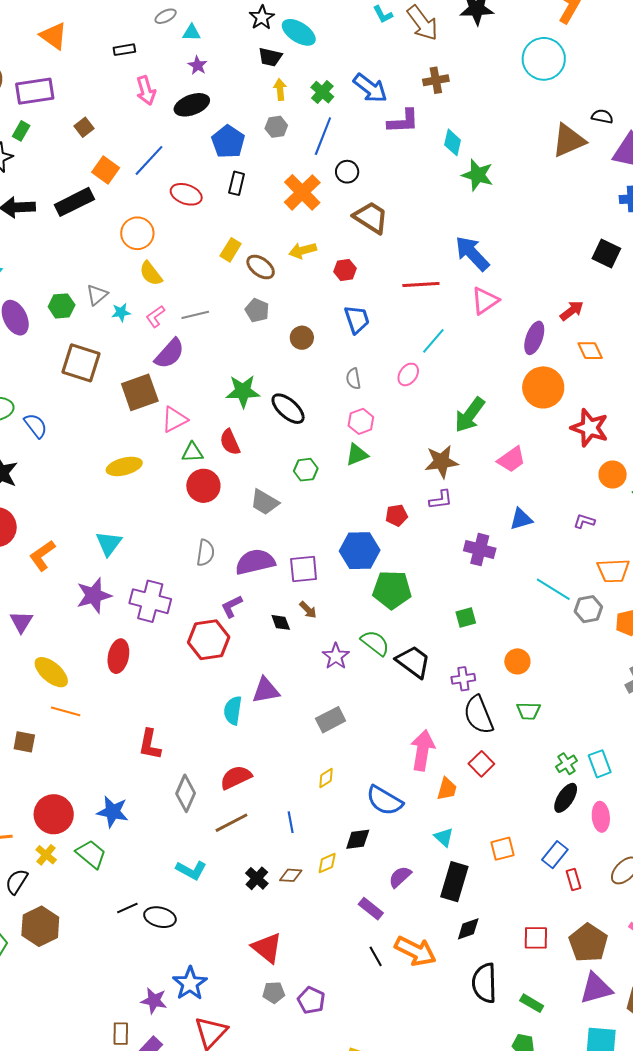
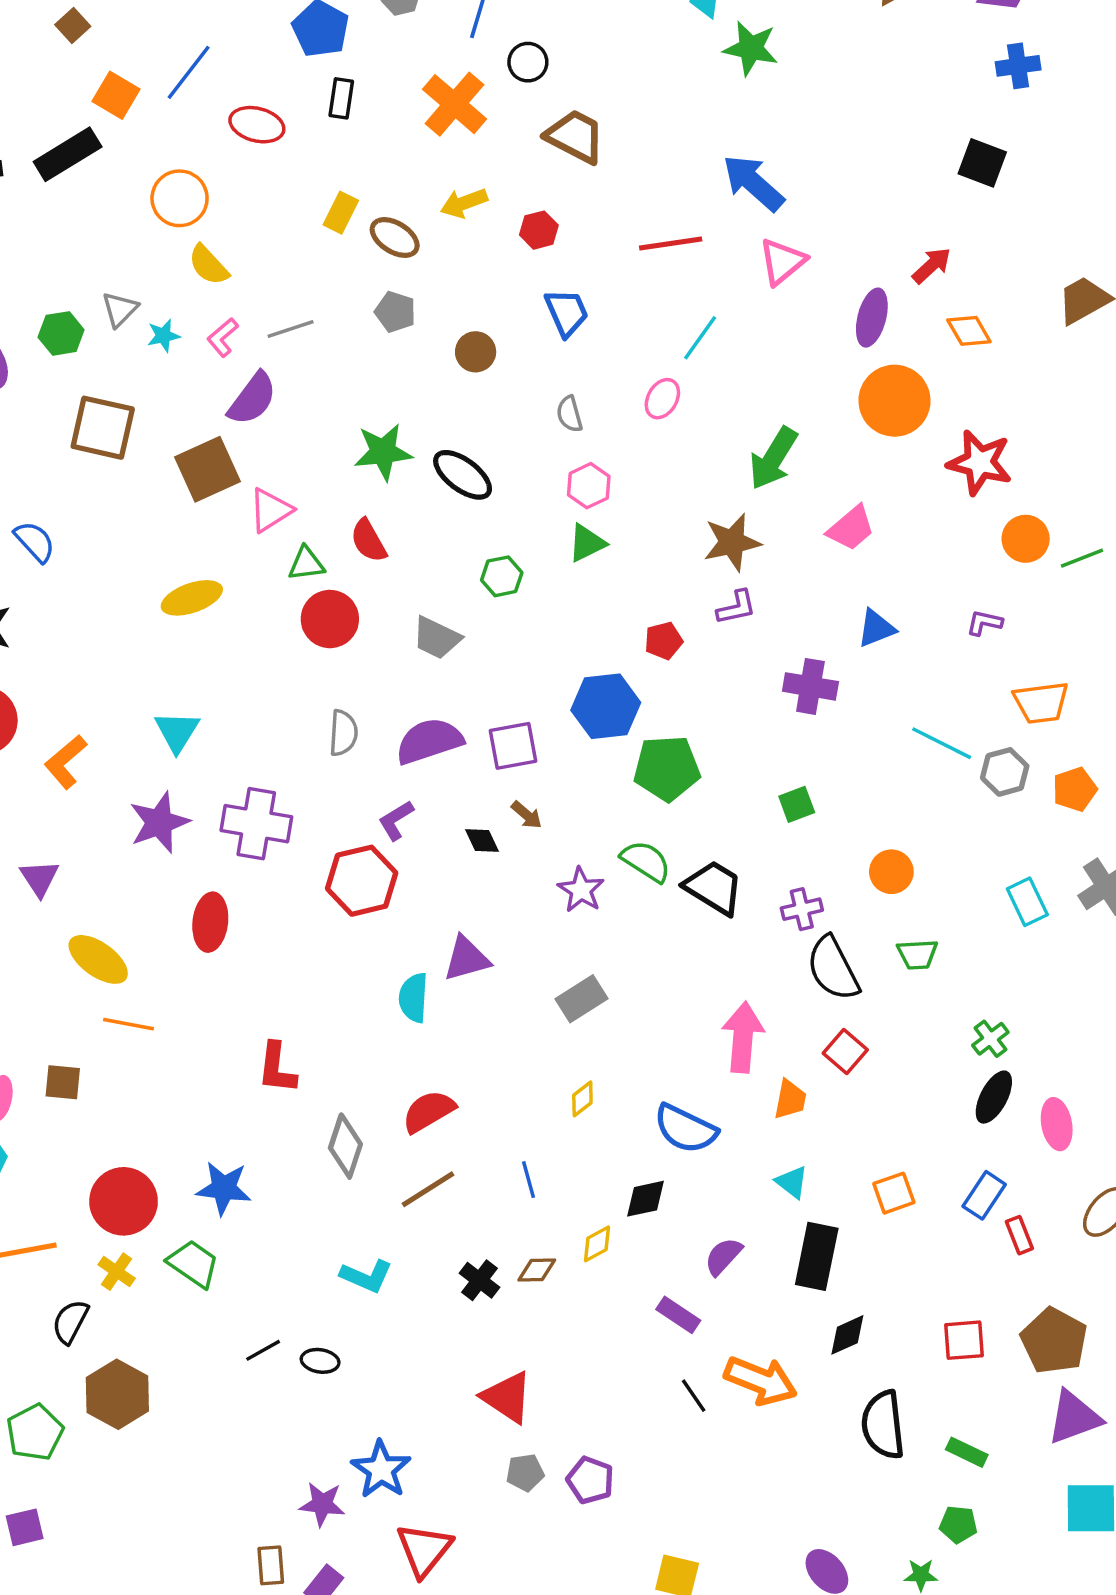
cyan rectangle: (600, 764) -> (1027, 902), moved
black ellipse: (160, 917) -> (320, 1361), size x0.7

